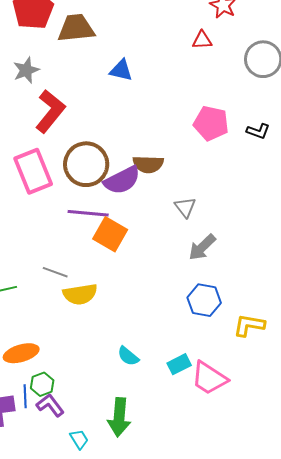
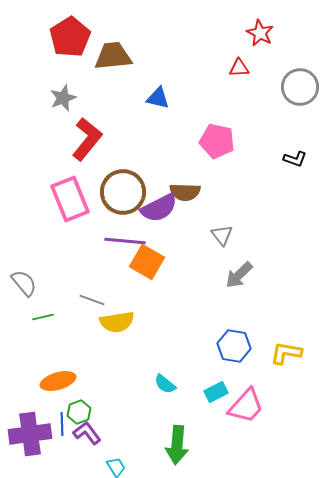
pink pentagon: (211, 123) -> (217, 141), moved
blue hexagon: (204, 300) -> (234, 346), moved
pink trapezoid: (209, 378) -> (246, 406), turned -81
green arrow: (119, 417) -> (177, 445), moved

